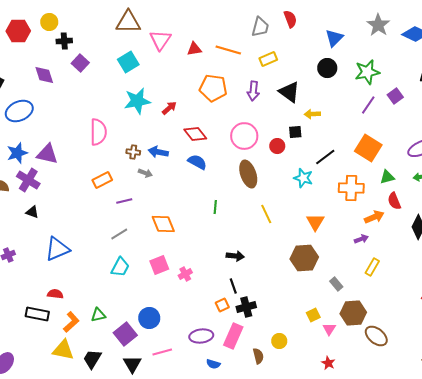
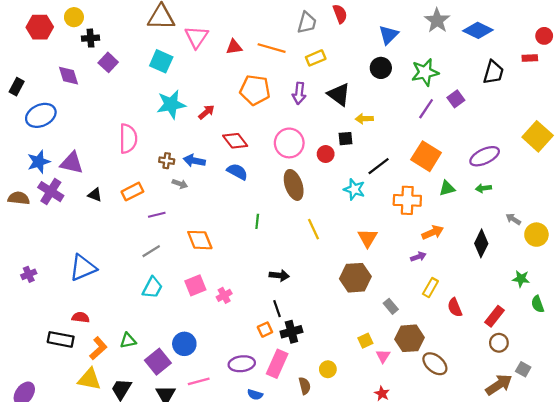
cyan square: (128, 62) -> (161, 61), turned -35
red semicircle: (394, 201) -> (455, 307), moved
black triangle: (32, 212) -> (95, 195), moved

